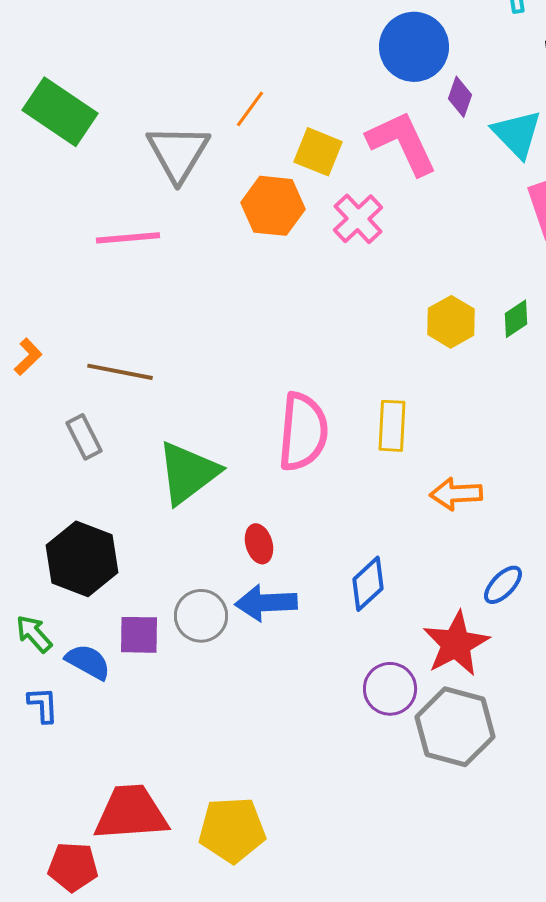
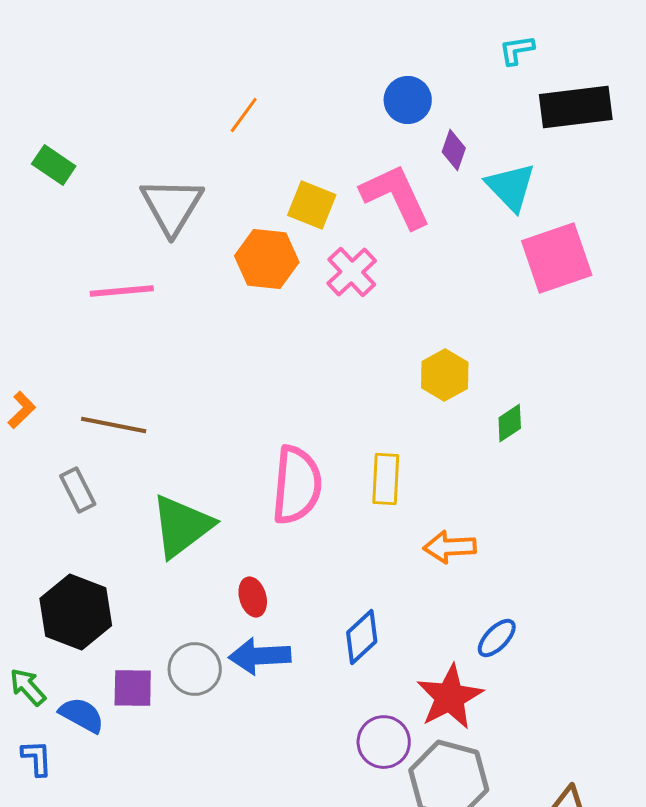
blue circle: (414, 47) -> (408, 100), size x0.7
orange line: (250, 109) -> (244, 115), moved
green rectangle: (60, 112) -> (54, 165), size x0.6
green diamond: (516, 319) -> (510, 423), moved

